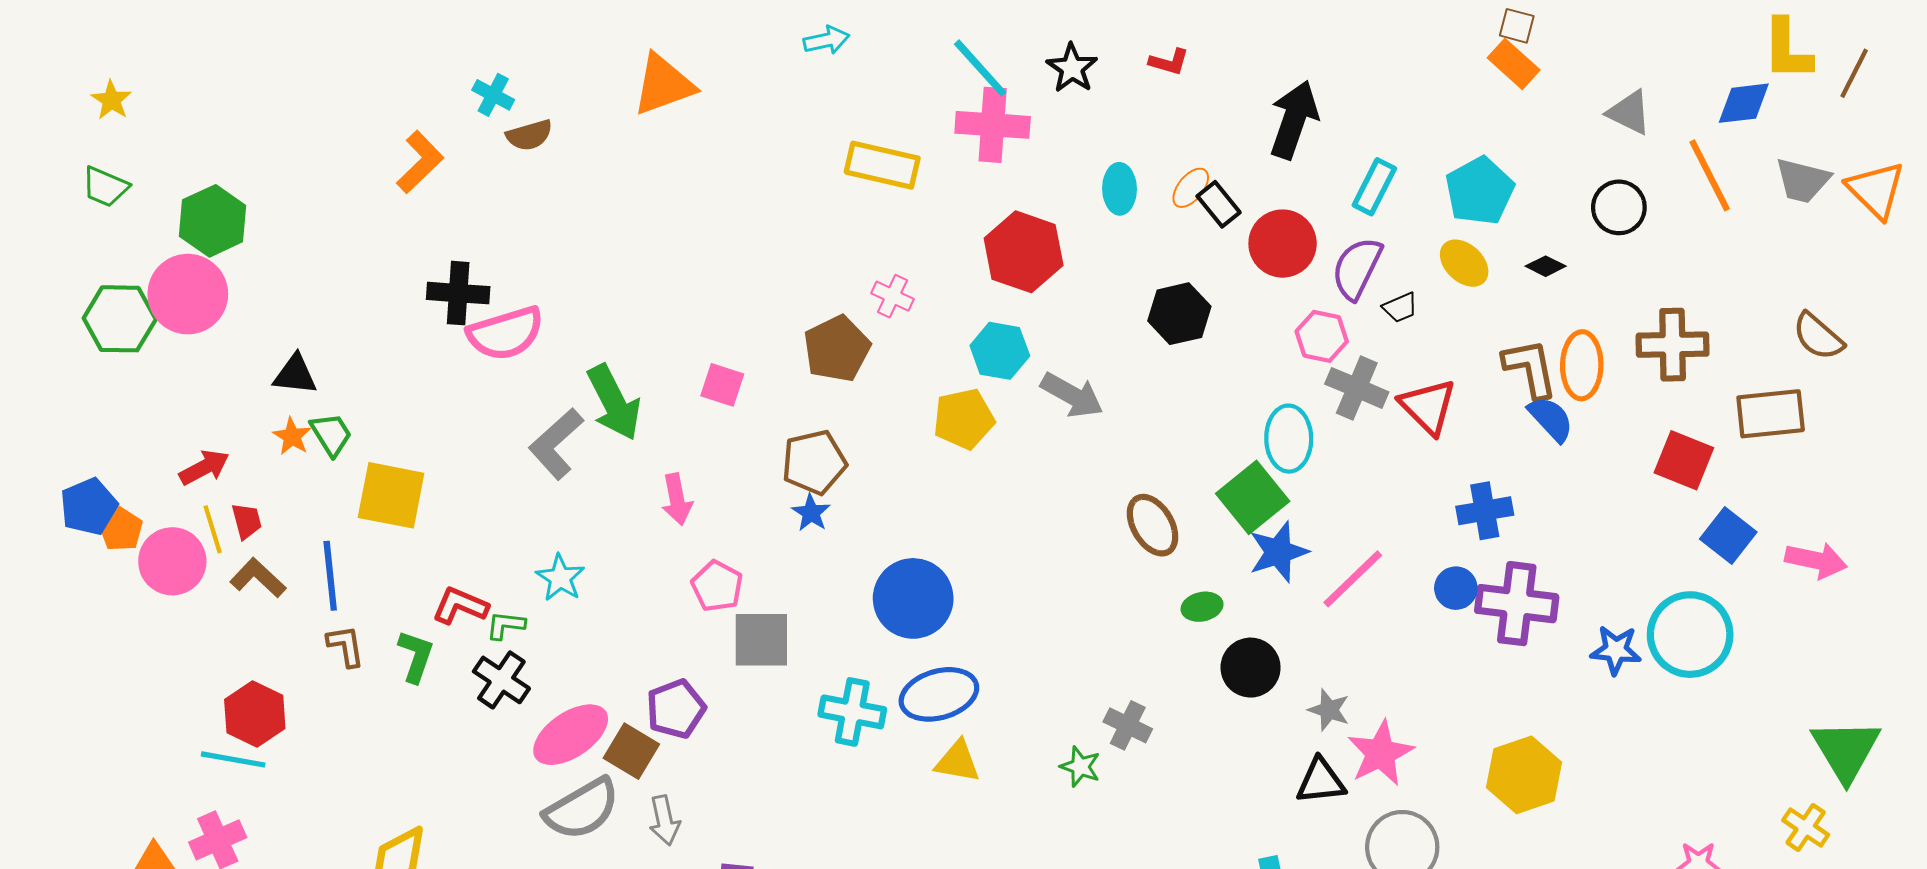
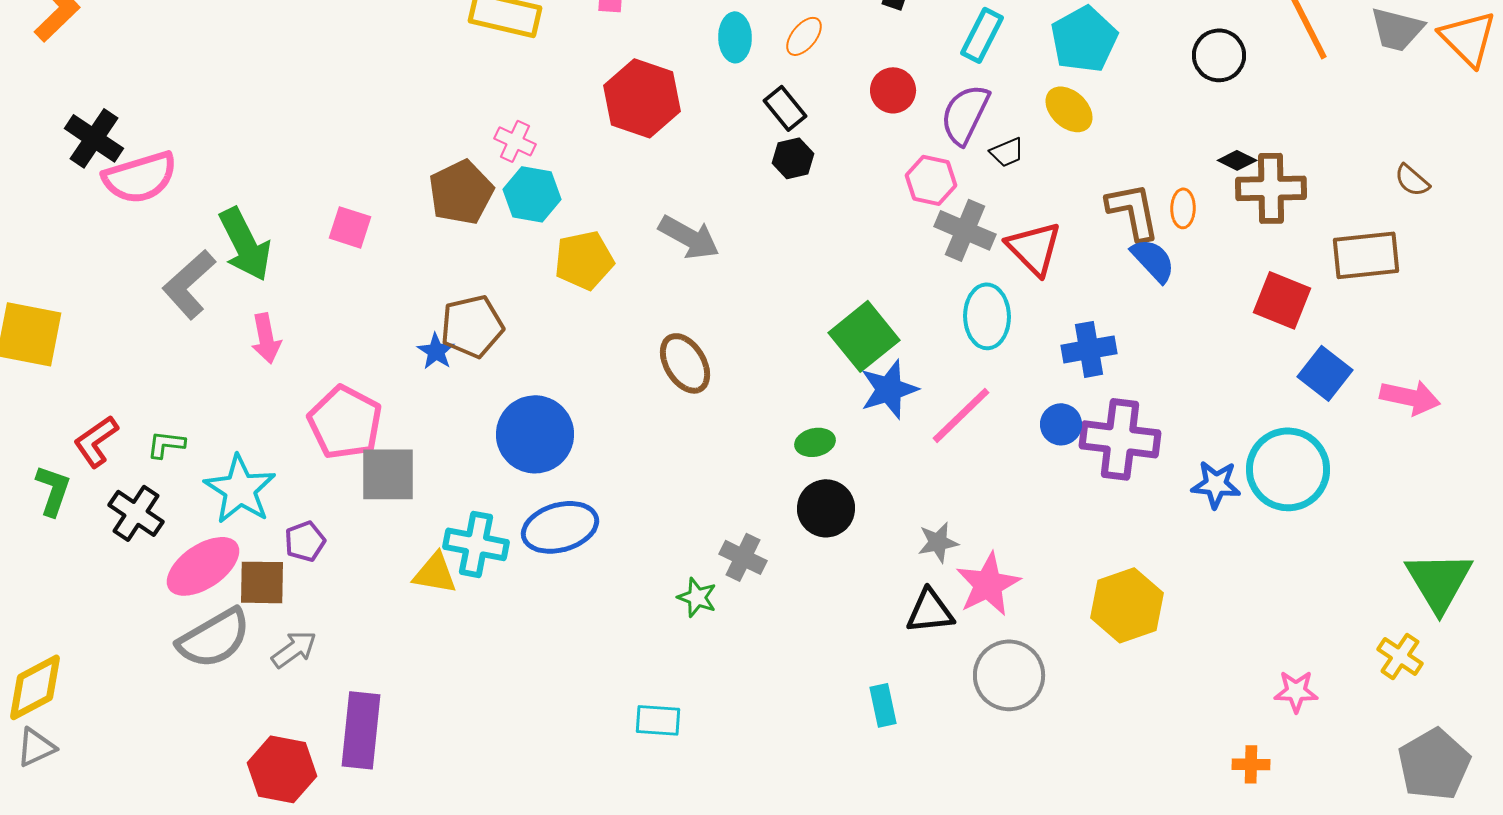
black rectangle: (1219, 204) -> (785, 108), moved
red circle: (1283, 244) -> (893, 90), size x0.7
black diamond: (1546, 266) -> (1237, 160), moved
black cross: (458, 293) -> (94, 138), turned 30
black hexagon: (1179, 314) -> (793, 158), size x0.7
brown semicircle: (1818, 336) -> (1412, 180), size x0.7
cyan hexagon: (1000, 351) -> (532, 194), moved
orange ellipse: (1582, 365) -> (1183, 208), size x0.6
cyan ellipse: (1289, 439) -> (987, 316), moved
brown pentagon: (814, 462) -> (472, 326), moved
pink arrow: (677, 499) -> (266, 338), moved
brown ellipse: (1153, 525) -> (685, 363), moved
cyan star: (560, 578) -> (240, 489), moved, size x1.5
pink pentagon: (717, 586) -> (345, 422), size x1.5
red L-shape: (460, 606) -> (96, 441), turned -58
green L-shape: (506, 625) -> (166, 444), moved
black circle: (1251, 668) -> (826, 508), moved
purple pentagon: (676, 709) -> (305, 541), size x0.7
gray star: (1329, 710) -> (938, 542), turned -30
brown square: (631, 751) -> (262, 582), turned -30
yellow triangle: (958, 761) -> (435, 573), moved
gray arrow: (664, 820) -> (294, 649), turned -114

